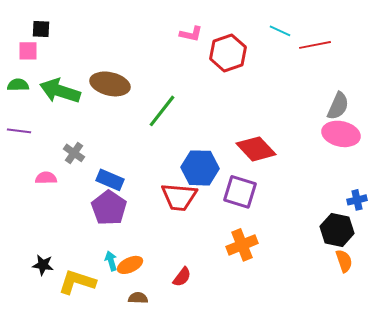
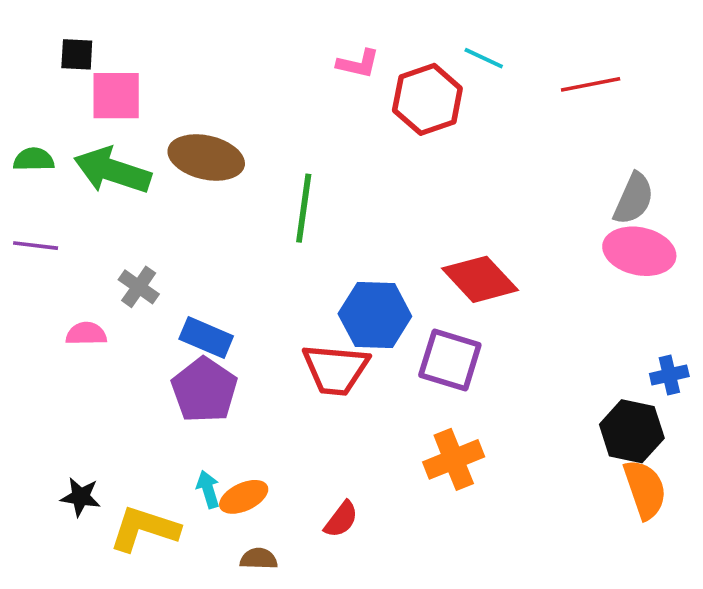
cyan line: (280, 31) -> (484, 58), moved
pink square: (28, 51) -> (116, 96), moved, size x1.4
green line: (162, 111) -> (304, 208), turned -30
orange semicircle: (344, 261) -> (645, 489), size x1.4

